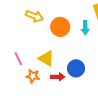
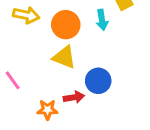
yellow triangle: (46, 58) -> (64, 57), moved
orange star: (33, 76) -> (47, 110), moved

